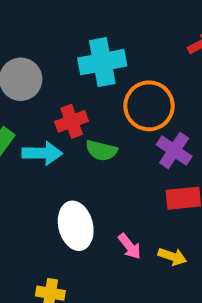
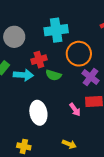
pink arrow: (130, 246) -> (75, 110), moved
yellow arrow: (172, 257) -> (69, 144), moved

